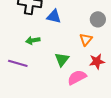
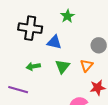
green triangle: (62, 59) -> (62, 66), moved

